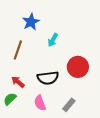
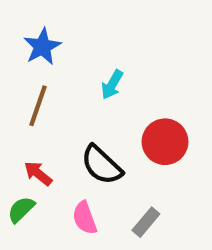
blue star: (31, 22) -> (42, 47), moved
black semicircle: (48, 78) -> (102, 165), turned 50

